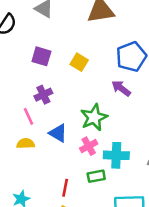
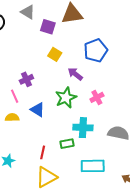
purple square: (41, 56) -> (48, 27), moved
purple arrow: (121, 88) -> (75, 74), moved
pink cross: (89, 146) -> (97, 97), moved

